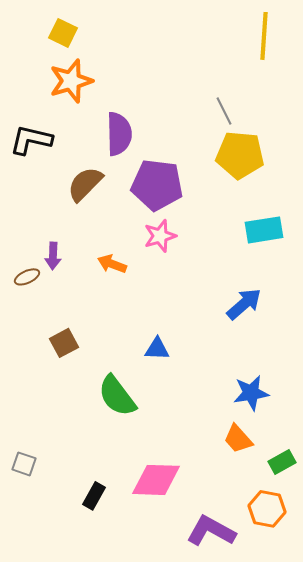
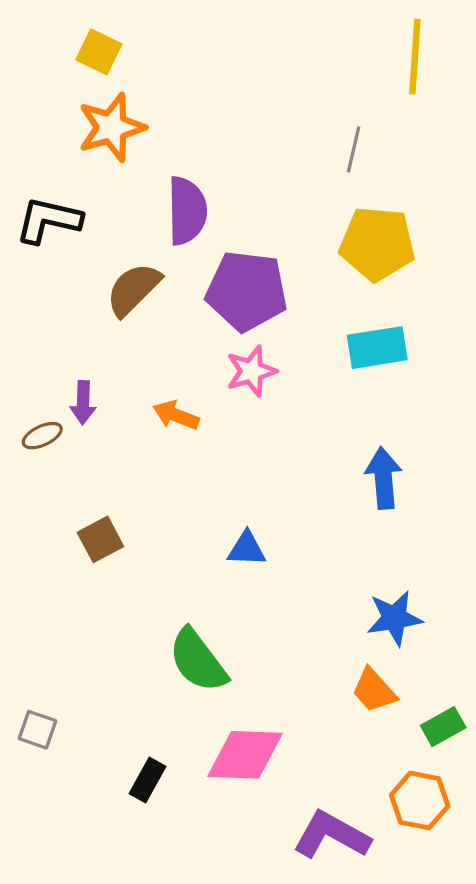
gray line: (224, 111) -> (354, 149), moved, turned 40
cyan rectangle: (264, 230) -> (377, 348), moved
blue arrow: (244, 304) -> (383, 478), turned -54
green semicircle: (117, 396) -> (198, 660), moved

